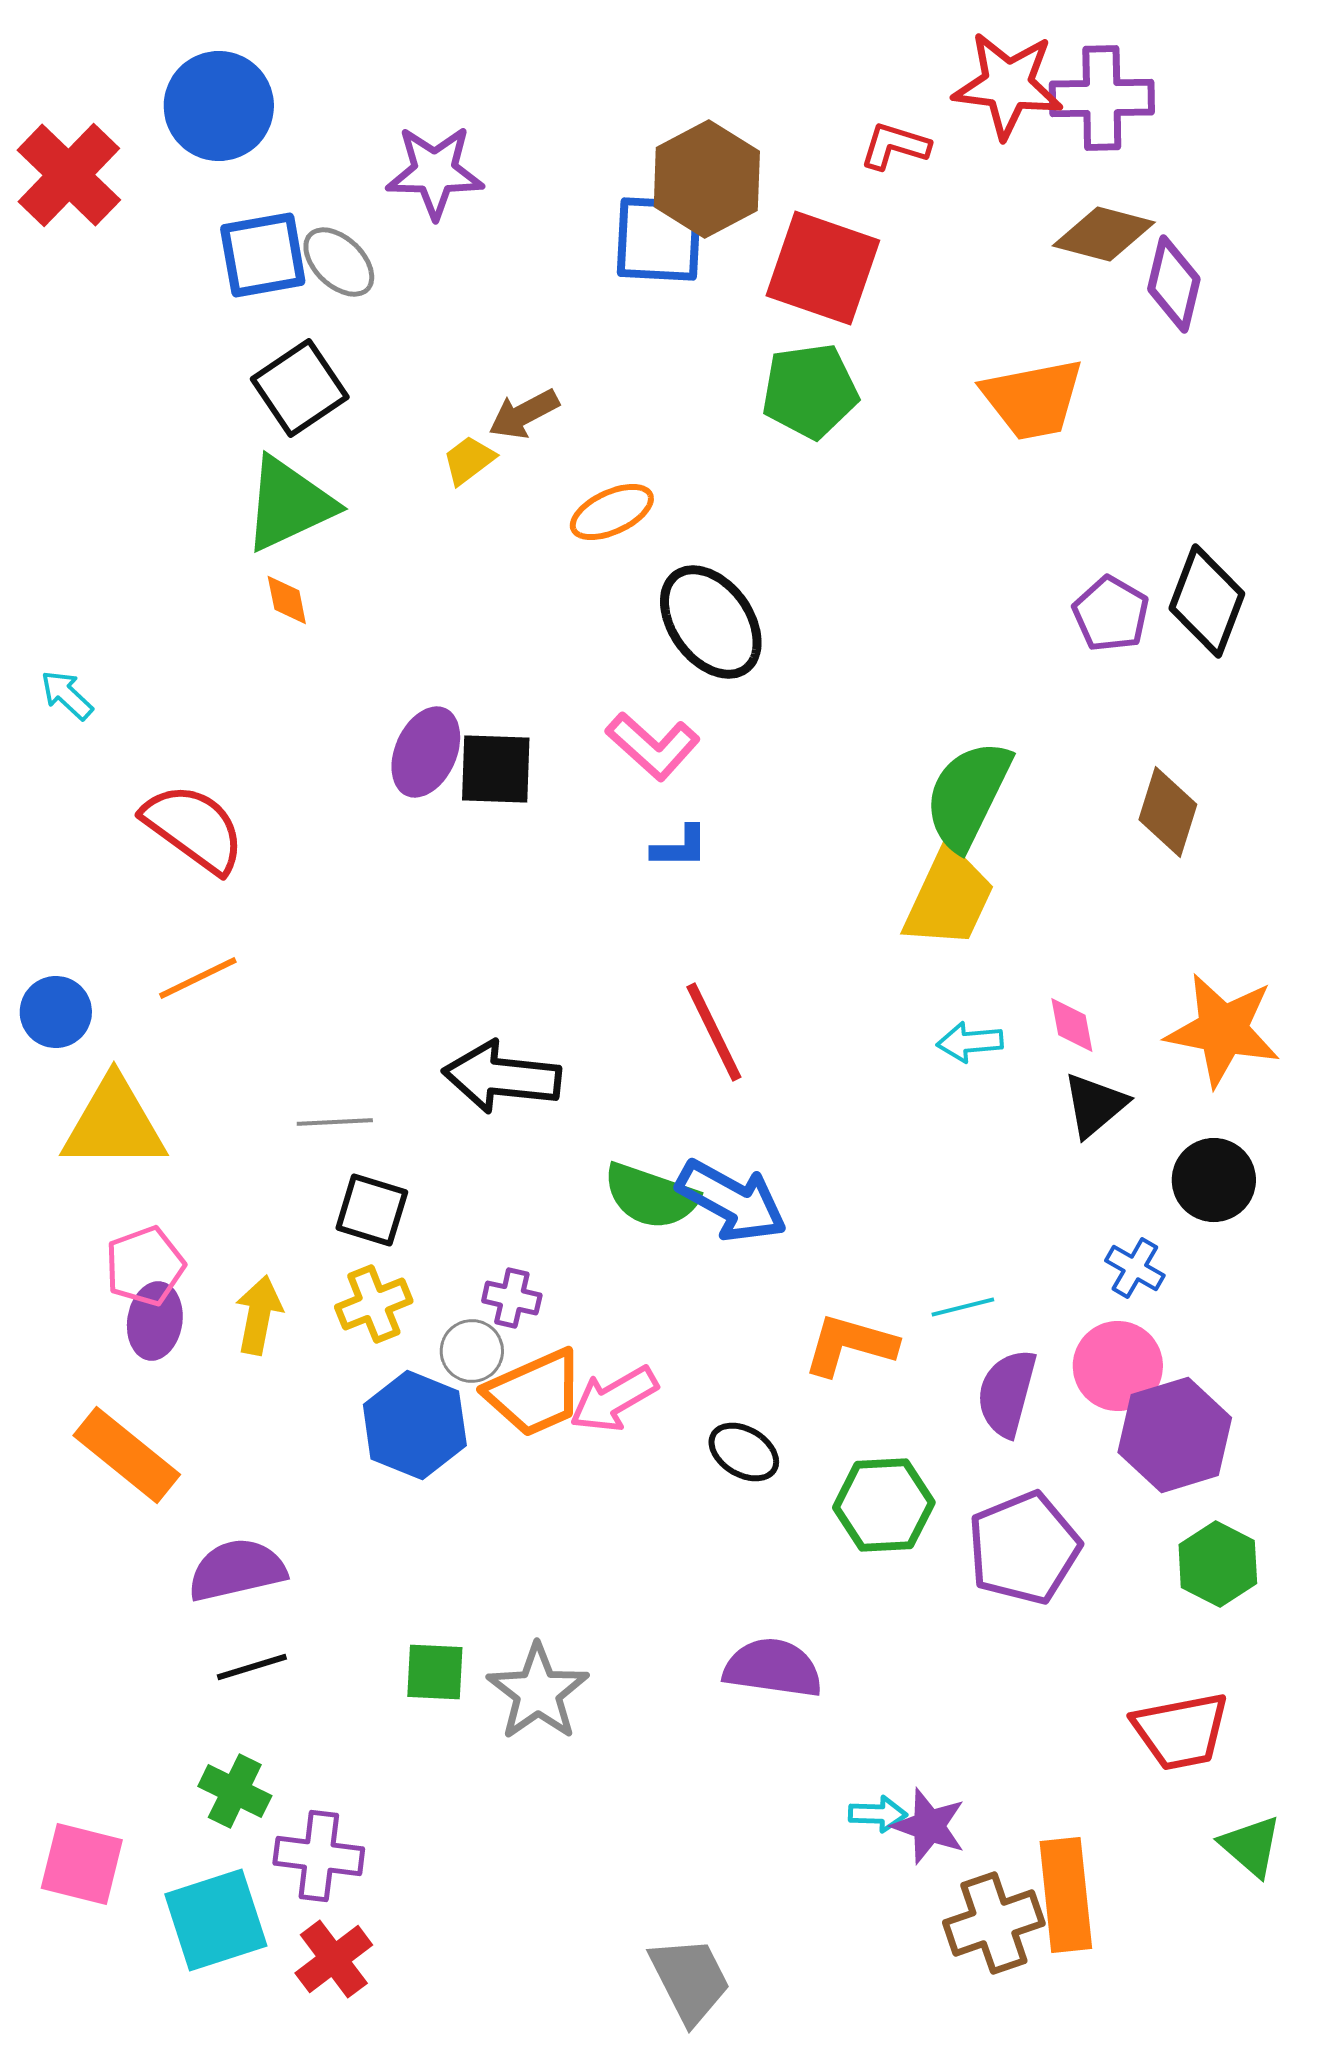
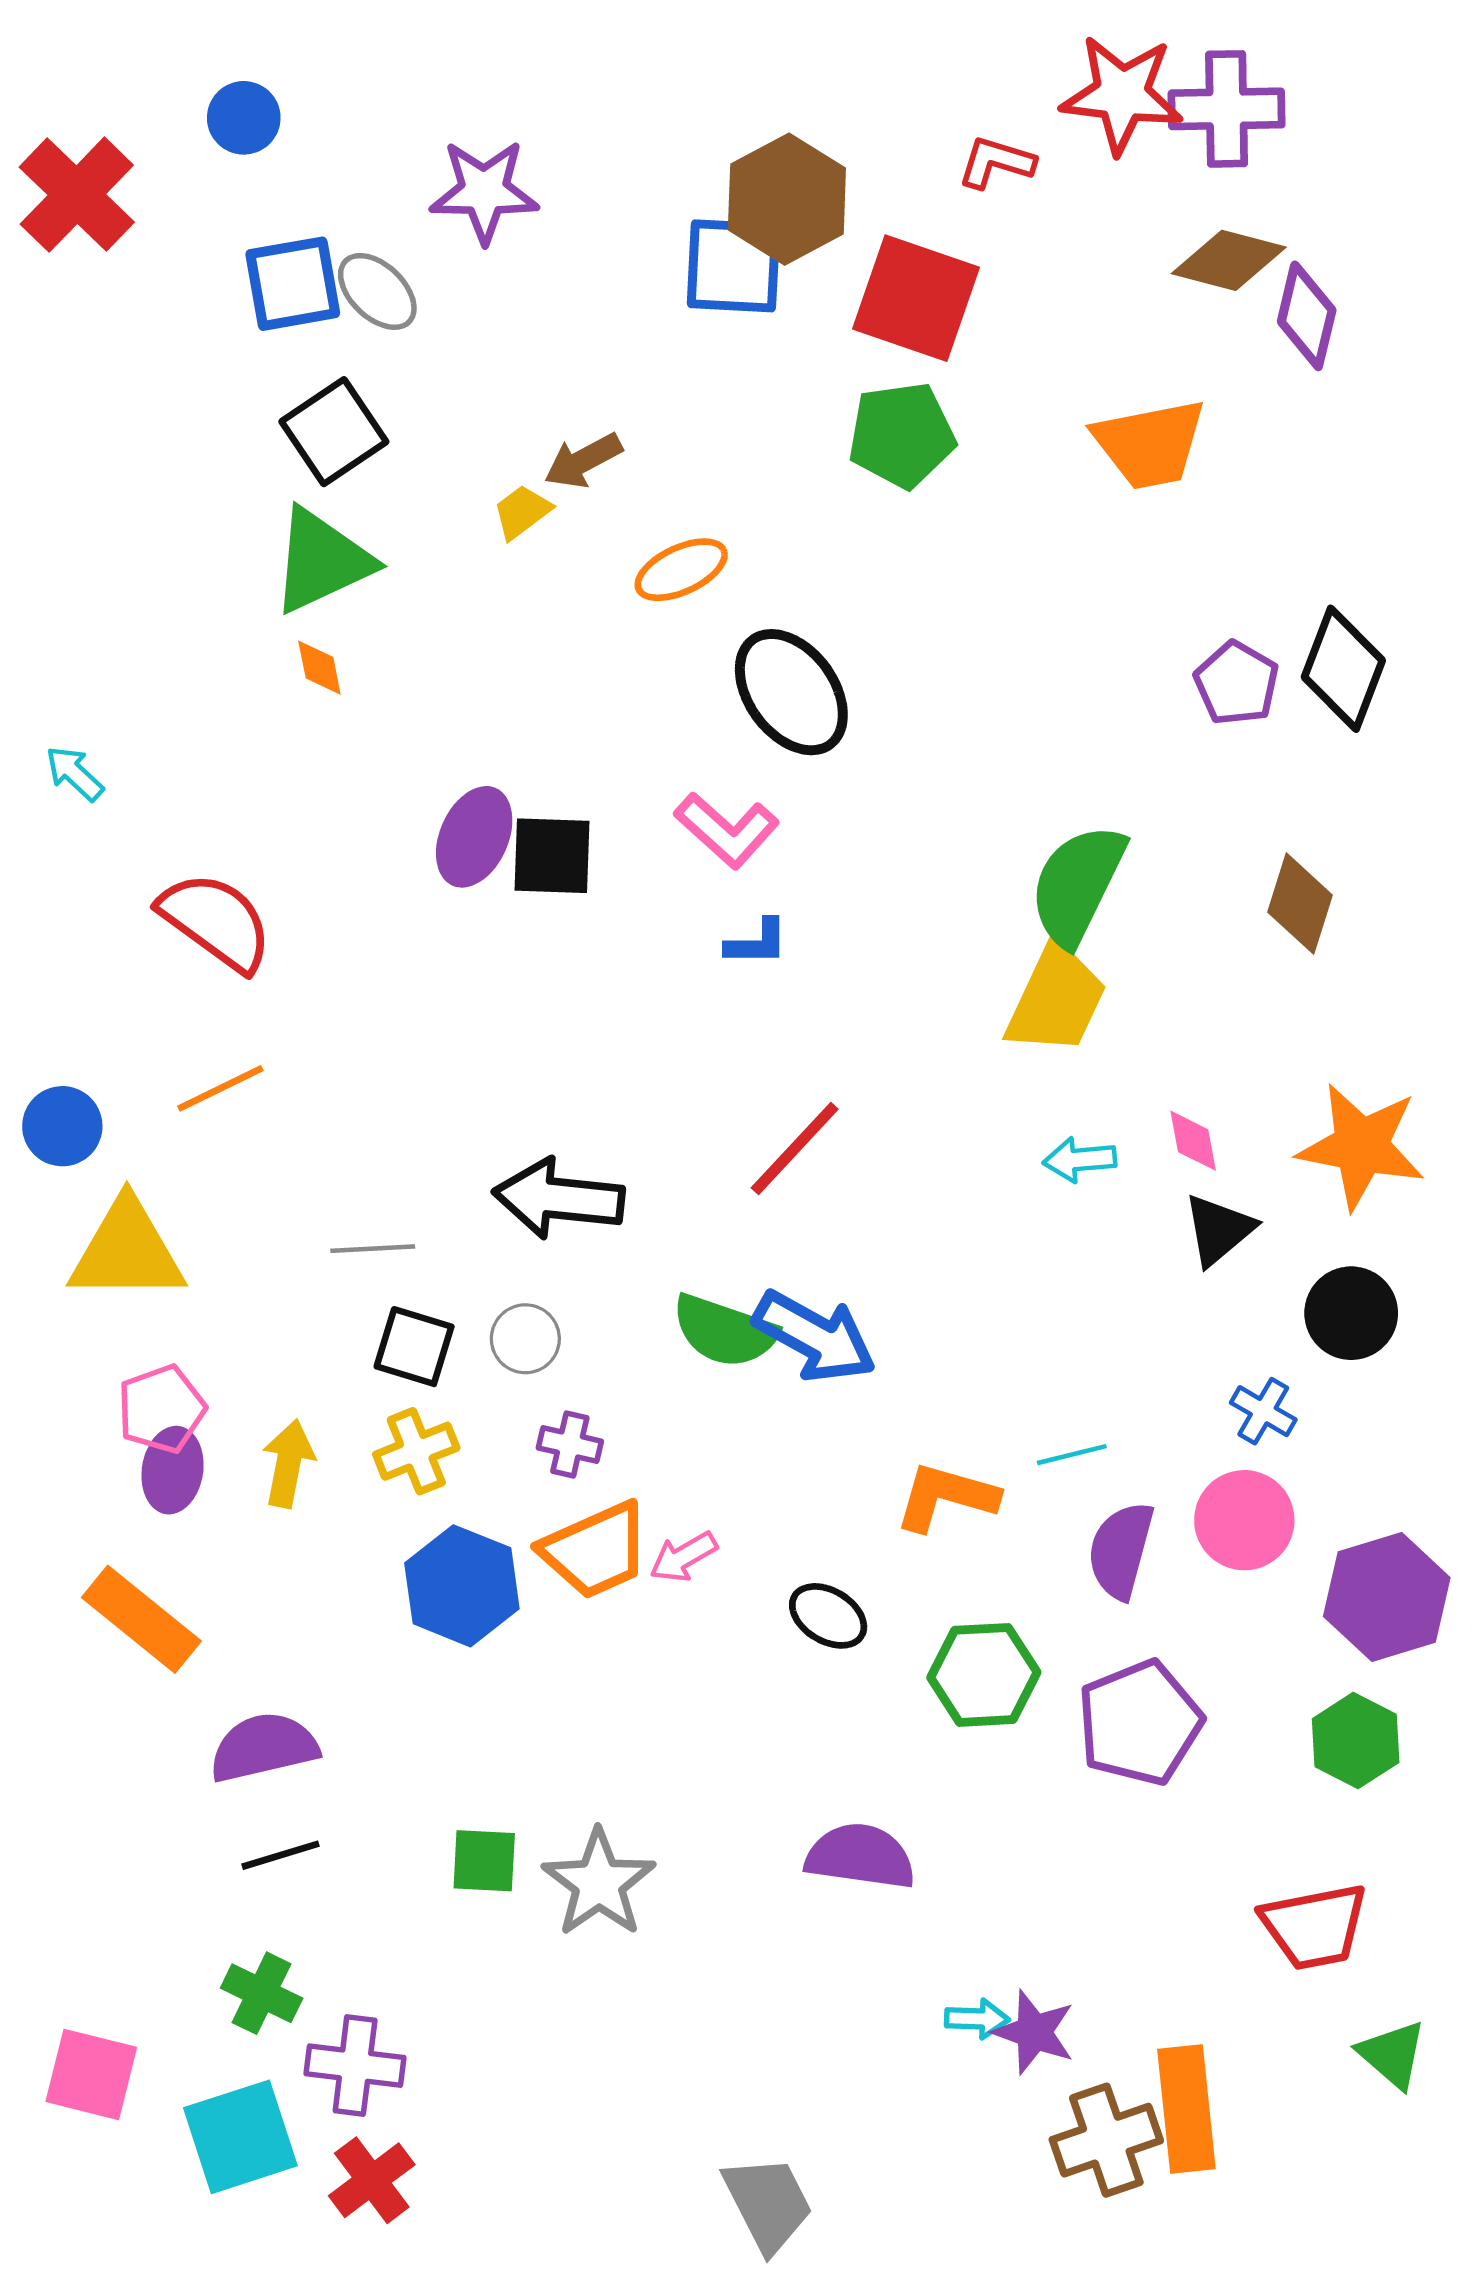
blue circle: (219, 106) -> (244, 118), size x0.6
red line: (714, 1032) -> (795, 1148), turned 69
gray circle: (472, 1351) -> (525, 1339), moved
pink arrow: (614, 1399) -> (683, 1557), size x0.7
purple hexagon: (1175, 1435) -> (1387, 1597), moved

